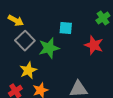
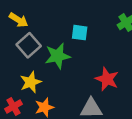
red star: (94, 45) -> (107, 79), moved

